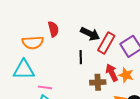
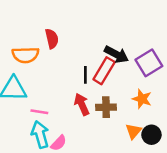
black arrow: (90, 34) -> (116, 54), moved
red rectangle: (106, 43) -> (104, 71), moved
red arrow: (112, 73) -> (82, 104), moved

